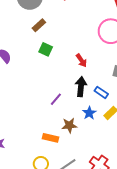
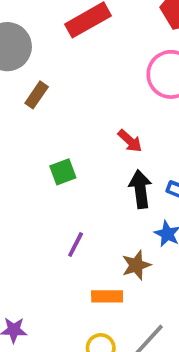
green square: (46, 49) -> (63, 172), moved, turned -32
purple line: (56, 99) -> (76, 245), moved

